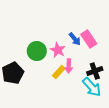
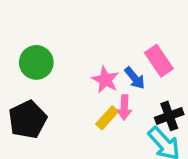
blue arrow: (75, 39) -> (135, 78), moved
green circle: (37, 51) -> (36, 62), moved

